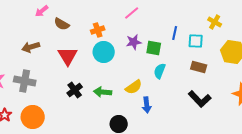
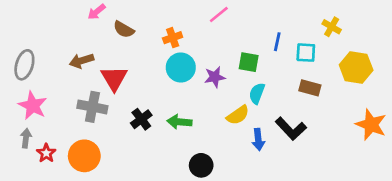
purple star: (134, 42) -> (215, 77), moved
red triangle: (68, 56) -> (114, 78), moved
gray cross: (25, 81) -> (92, 107), moved
yellow semicircle: (134, 87) -> (238, 115), moved
black L-shape: (200, 99) -> (291, 129), moved
blue arrow: (147, 105) -> (258, 140), moved

